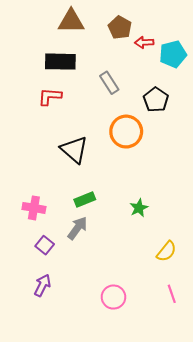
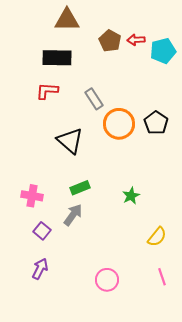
brown pentagon: (120, 28) -> (110, 41), moved
gray rectangle: (109, 83) -> (94, 99), moved
black pentagon: (156, 100) -> (156, 123), moved

